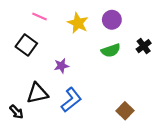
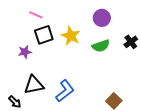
yellow star: (78, 23) -> (71, 36), moved
black square: (26, 45) -> (44, 35), moved, turned 36
purple star: (61, 66) -> (25, 52), moved

